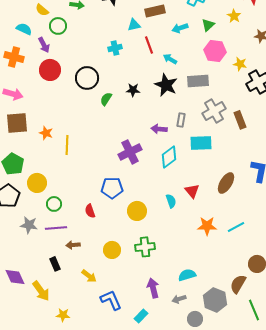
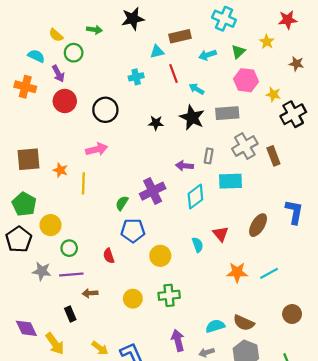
pink arrow: (13, 94) -> (97, 149), moved, turned -30
green semicircle: (106, 99) -> (122, 203), moved
yellow arrow: (89, 276) -> (100, 348), moved
brown semicircle: (238, 284) -> (244, 323), moved, turned -96

